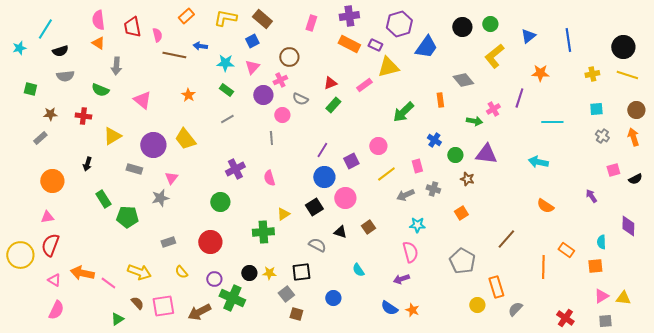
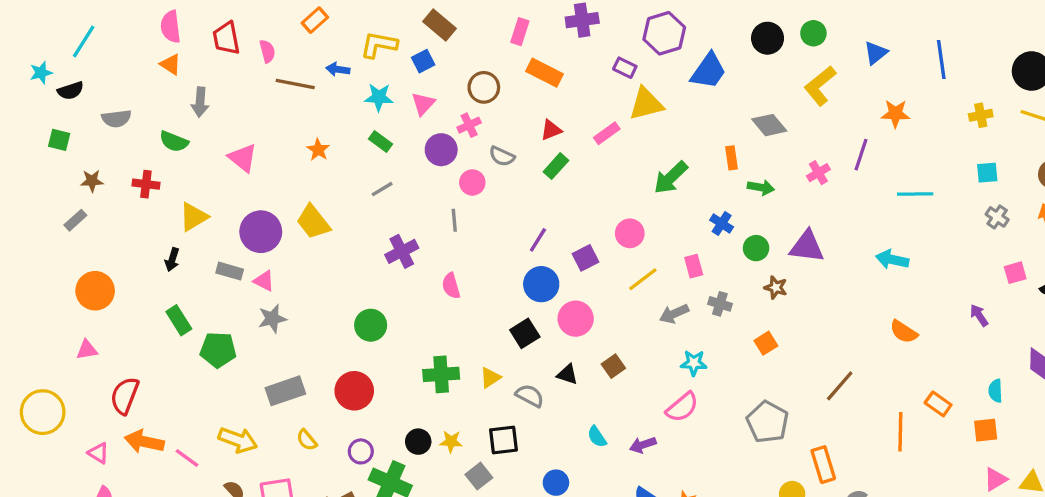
yellow L-shape: (225, 18) -> (379, 45), moved
orange rectangle: (349, 44) -> (544, 73), moved
black semicircle: (60, 51) -> (71, 91), moved
green arrow: (474, 121) -> (761, 187), moved
black arrow: (87, 164) -> (172, 260), moved
purple cross: (235, 169) -> (402, 251), moved
pink triangle: (171, 178) -> (264, 281), moved, turned -40
yellow triangle: (283, 214) -> (490, 378), moved
gray rectangle: (168, 242) -> (285, 391), size x1.6
red semicircle: (50, 245) -> (125, 396), moved
pink semicircle: (410, 252) -> (682, 407), turned 65
purple arrow: (401, 279) -> (643, 445), moved

